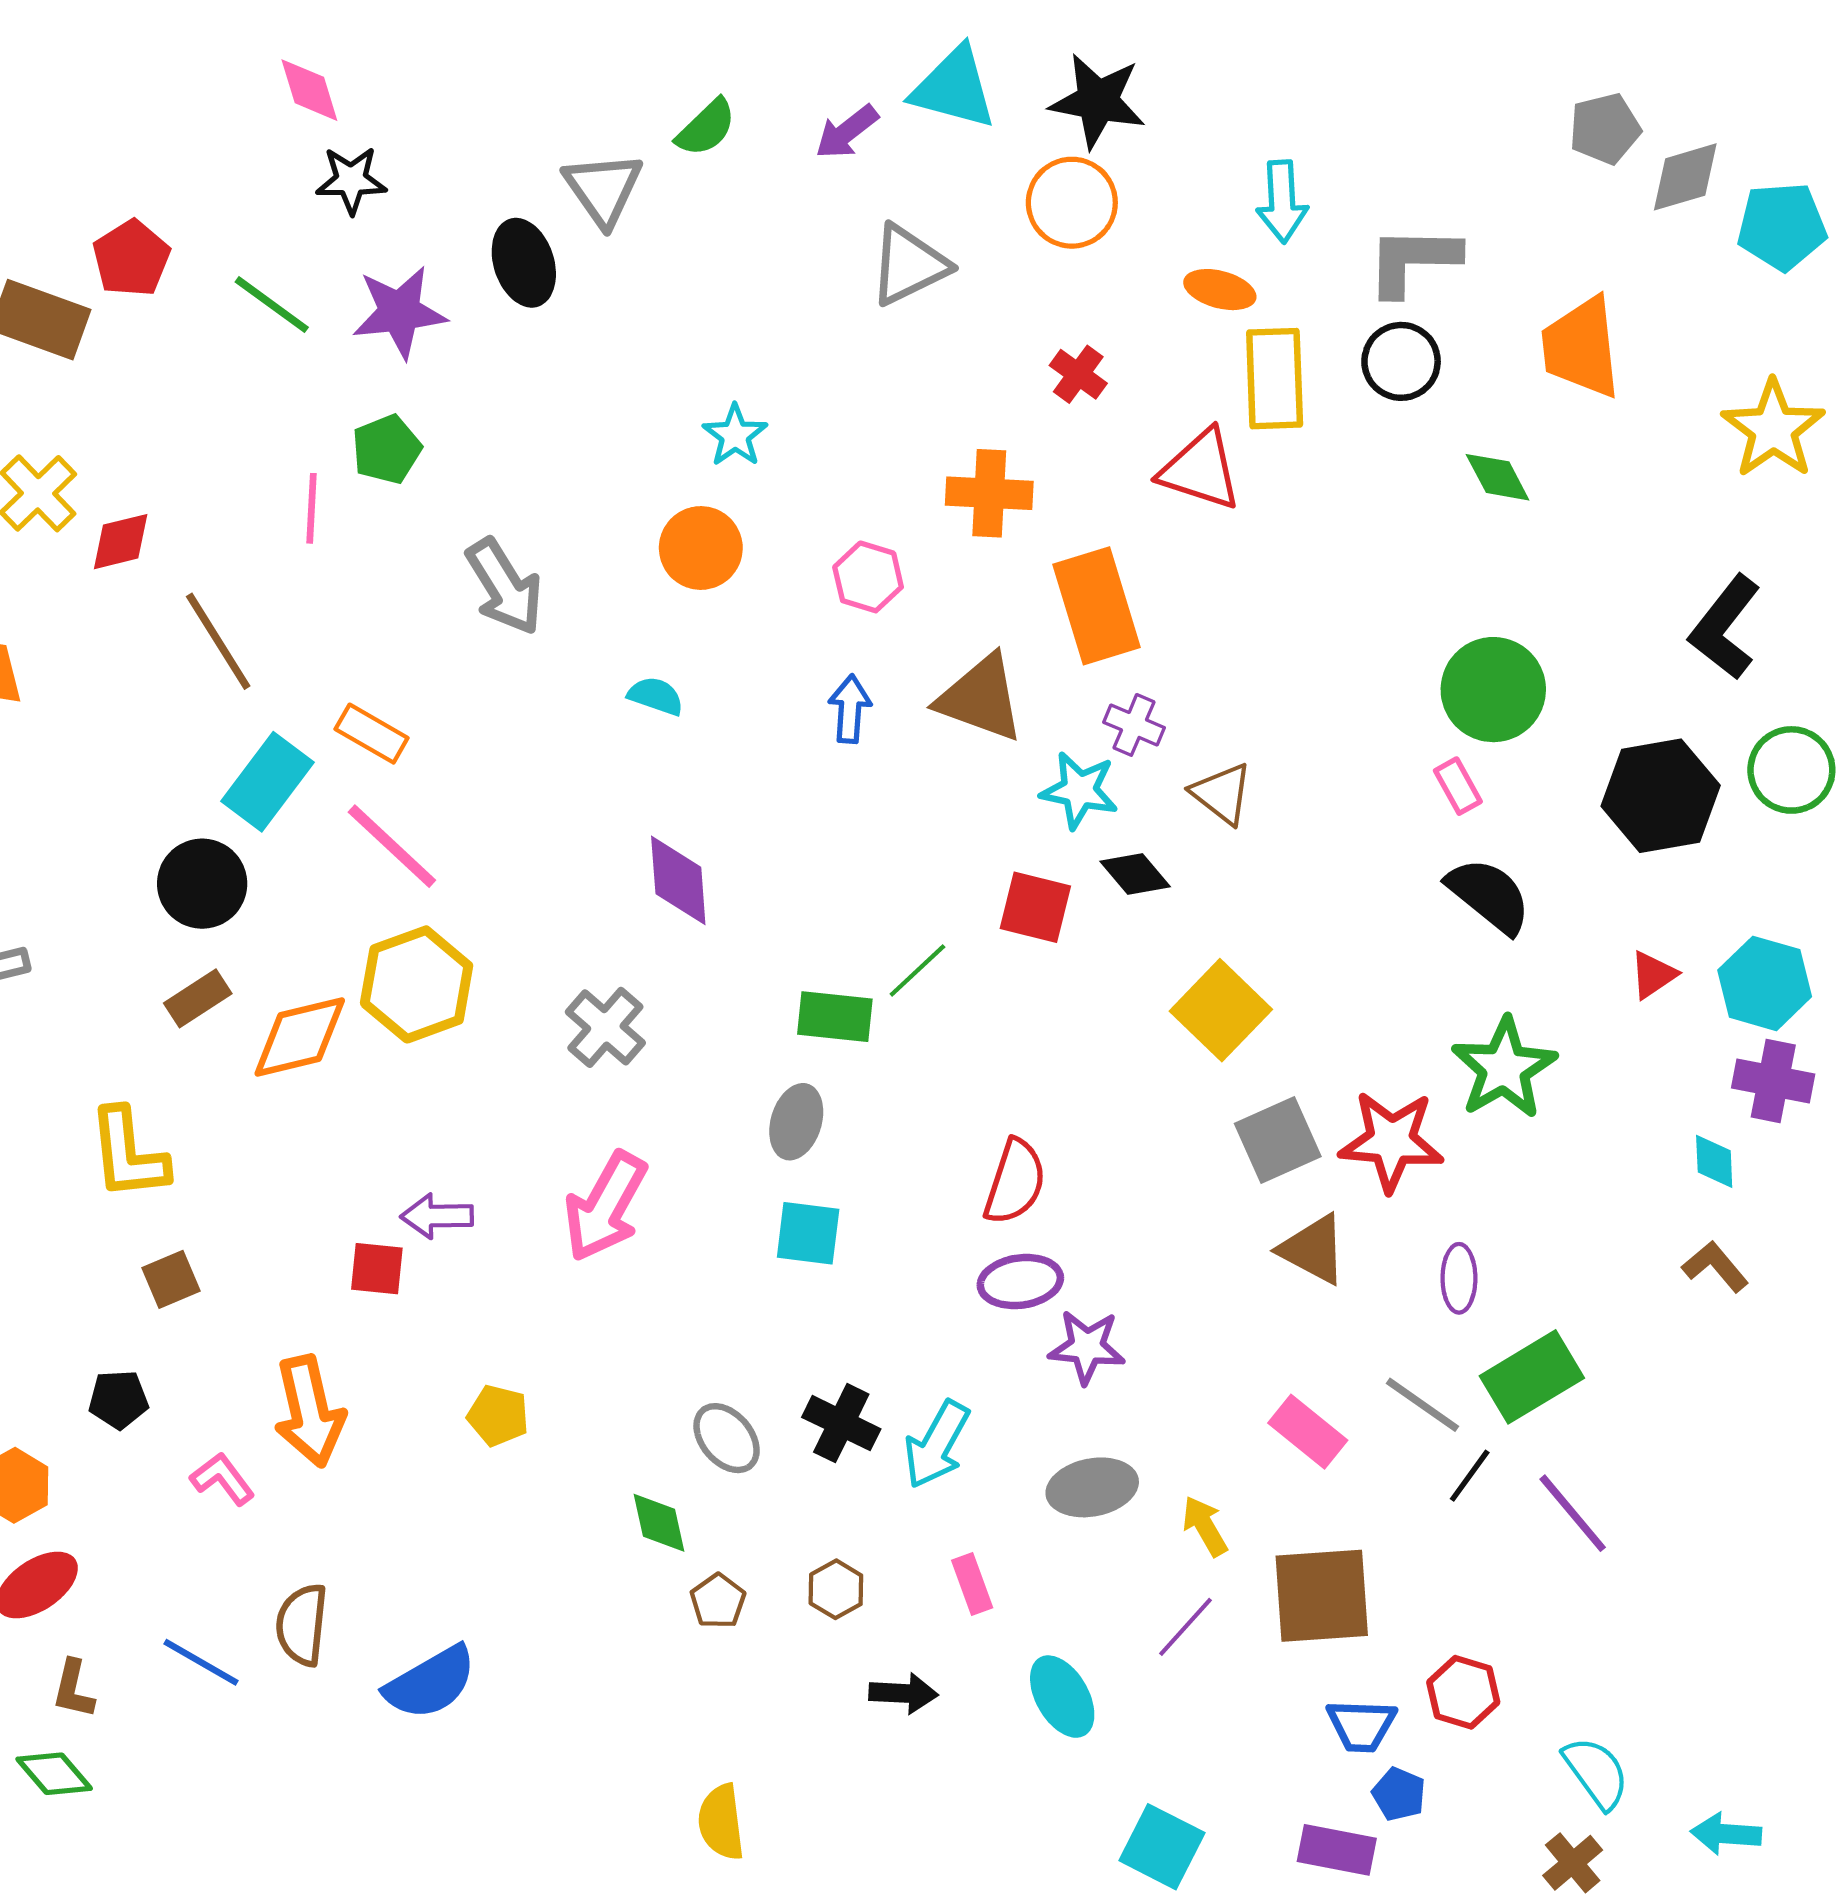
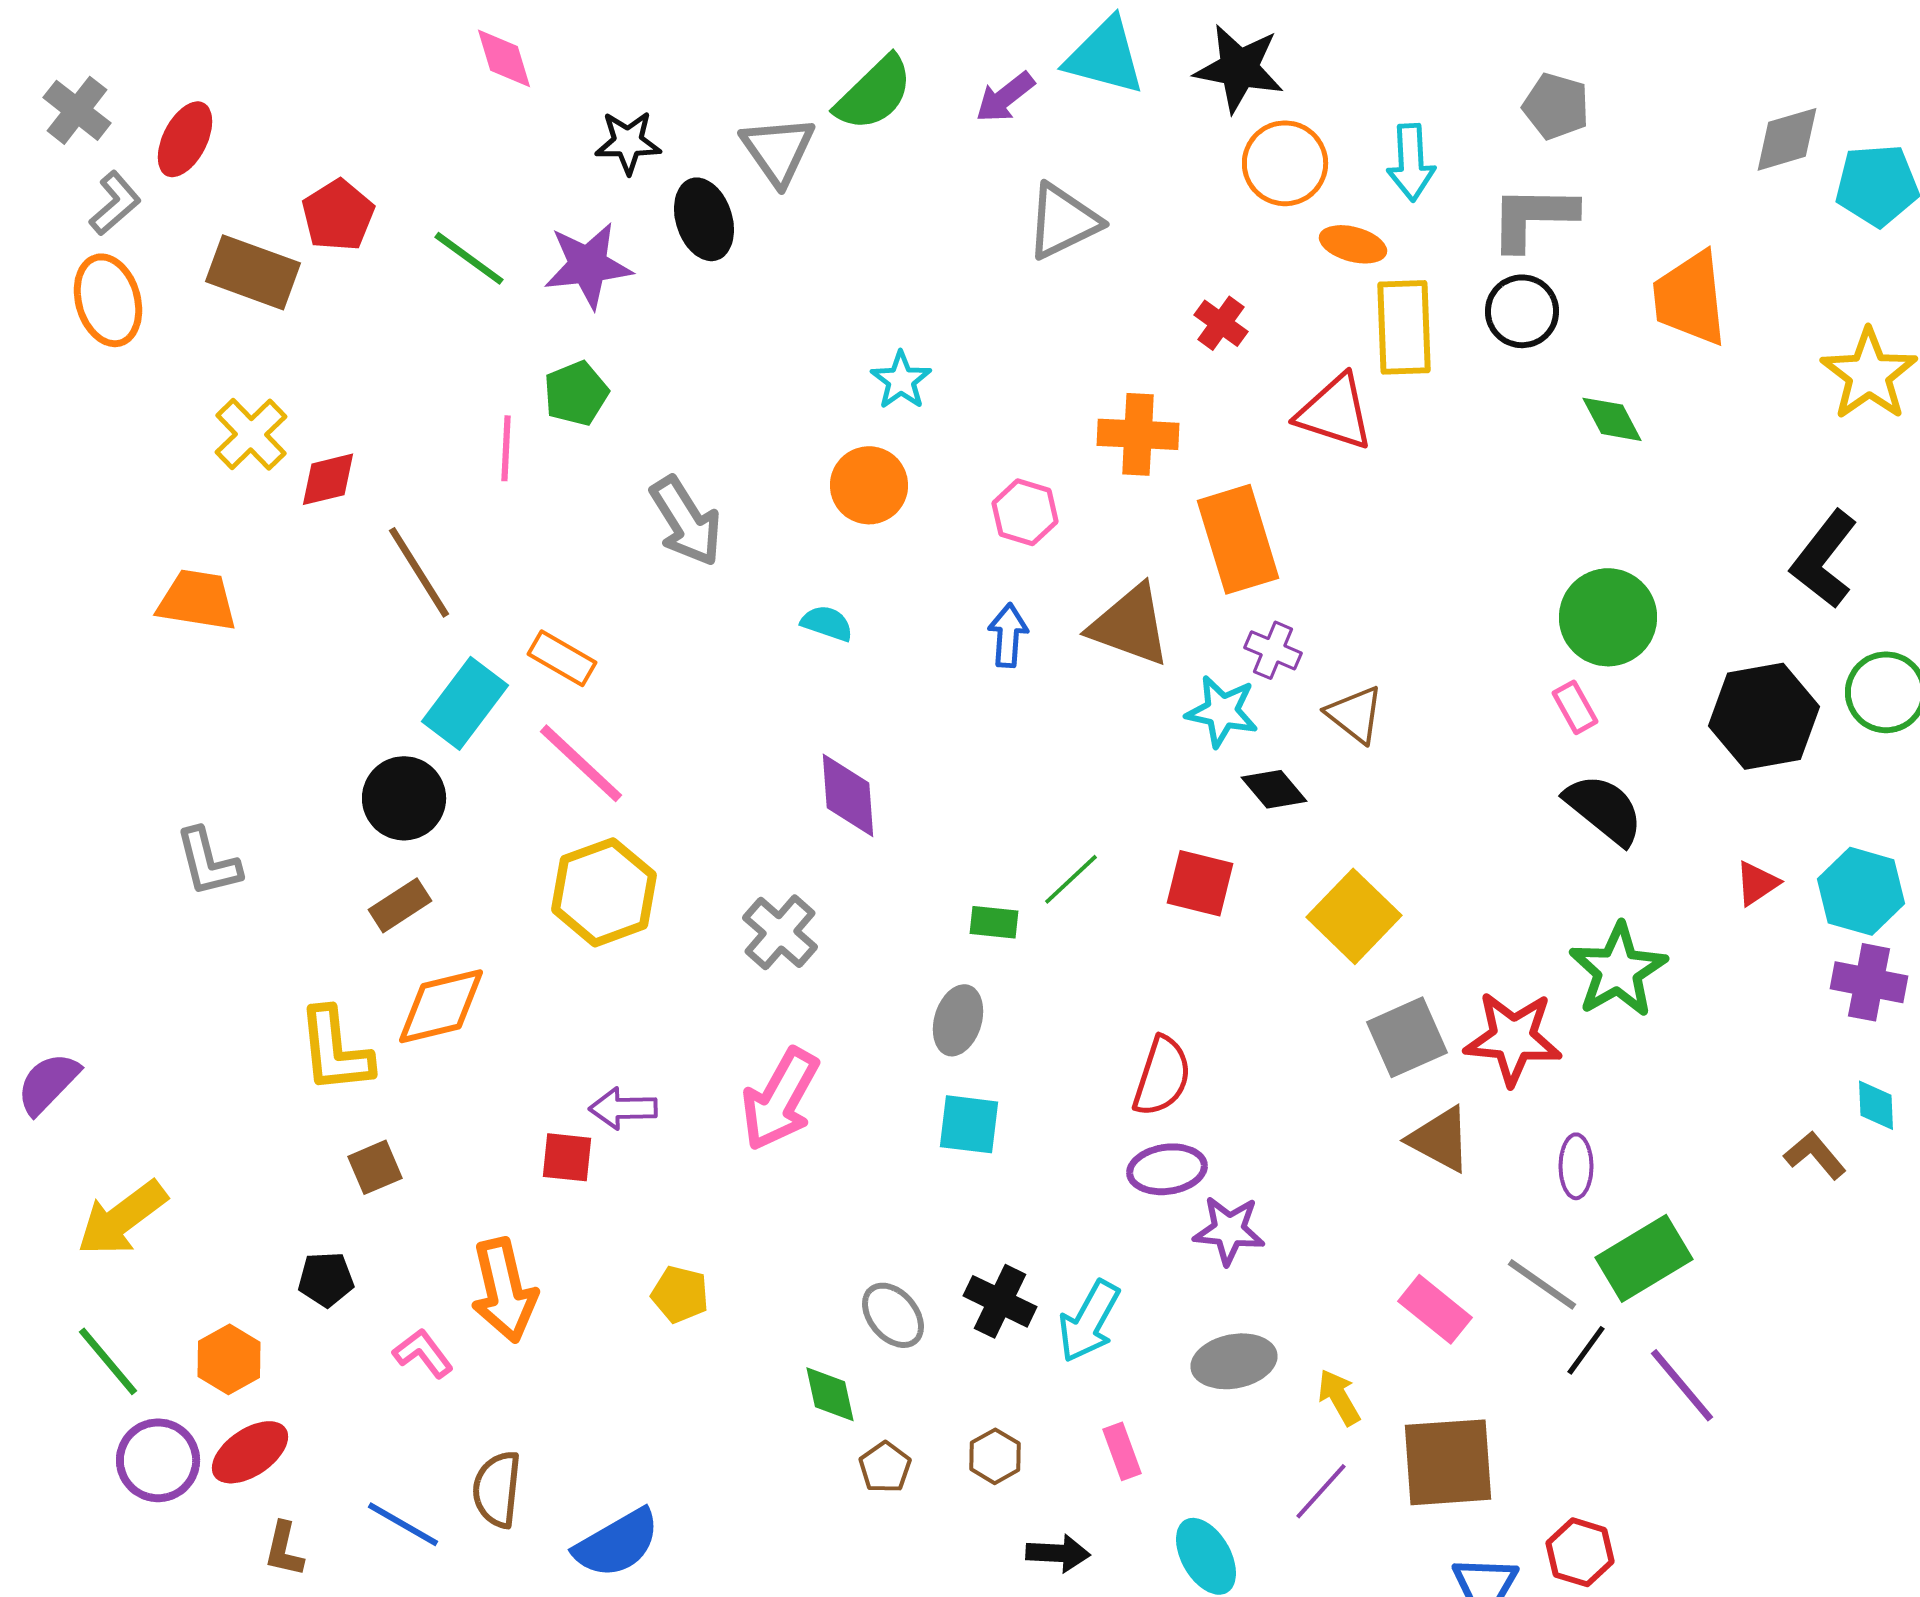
green semicircle: (706, 128) -> (874, 93), size x1.4
gray pentagon: (1605, 129) -> (1556, 106), moved, turned 30
black star: (351, 180) -> (628, 142), moved
orange circle: (1072, 203) -> (1285, 163), moved
red square: (1035, 907) -> (1200, 883), moved
green rectangle: (835, 1017) -> (994, 922), size x0.7
orange diamond: (300, 1037) -> (441, 1006), moved
cyan diamond: (1714, 1161) -> (1876, 1105), moved

